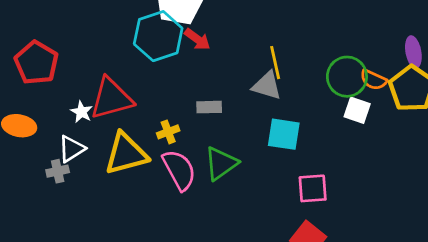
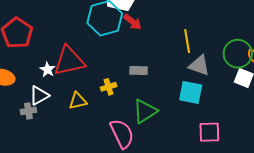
gray triangle: (267, 86) -> (199, 65), moved
yellow triangle: (126, 154) -> (78, 101), size x0.6
pink semicircle: (179, 170) -> (122, 134), moved

